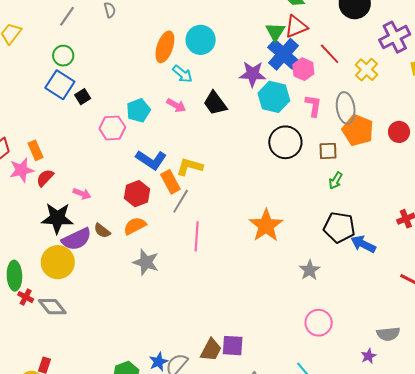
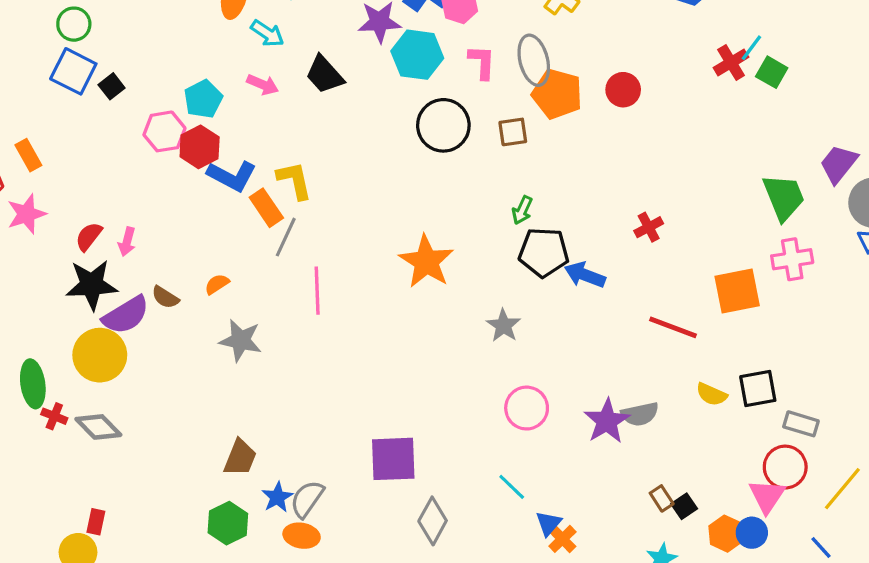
orange rectangle: (35, 150) -> (28, 155), moved
yellow L-shape: (190, 167) -> (294, 180), turned 68
red semicircle: (45, 178) -> (89, 236), moved
green arrow: (336, 181) -> (522, 210), moved
pink arrow: (82, 194) -> (127, 242), turned 90
red hexagon: (137, 194) -> (200, 147), moved
orange semicircle: (135, 226) -> (217, 284), size x0.7
purple square: (233, 346) -> (393, 459), size x1.4
brown trapezoid: (211, 350) -> (240, 458), moved
purple star: (368, 356) -> (607, 421), moved, size x1.8

